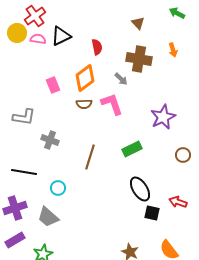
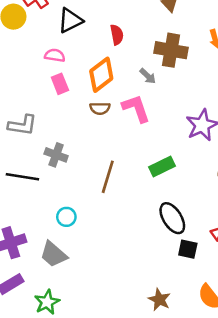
pink semicircle: (38, 39) -> (55, 55), moved
black line: (24, 172) -> (22, 177), moved

